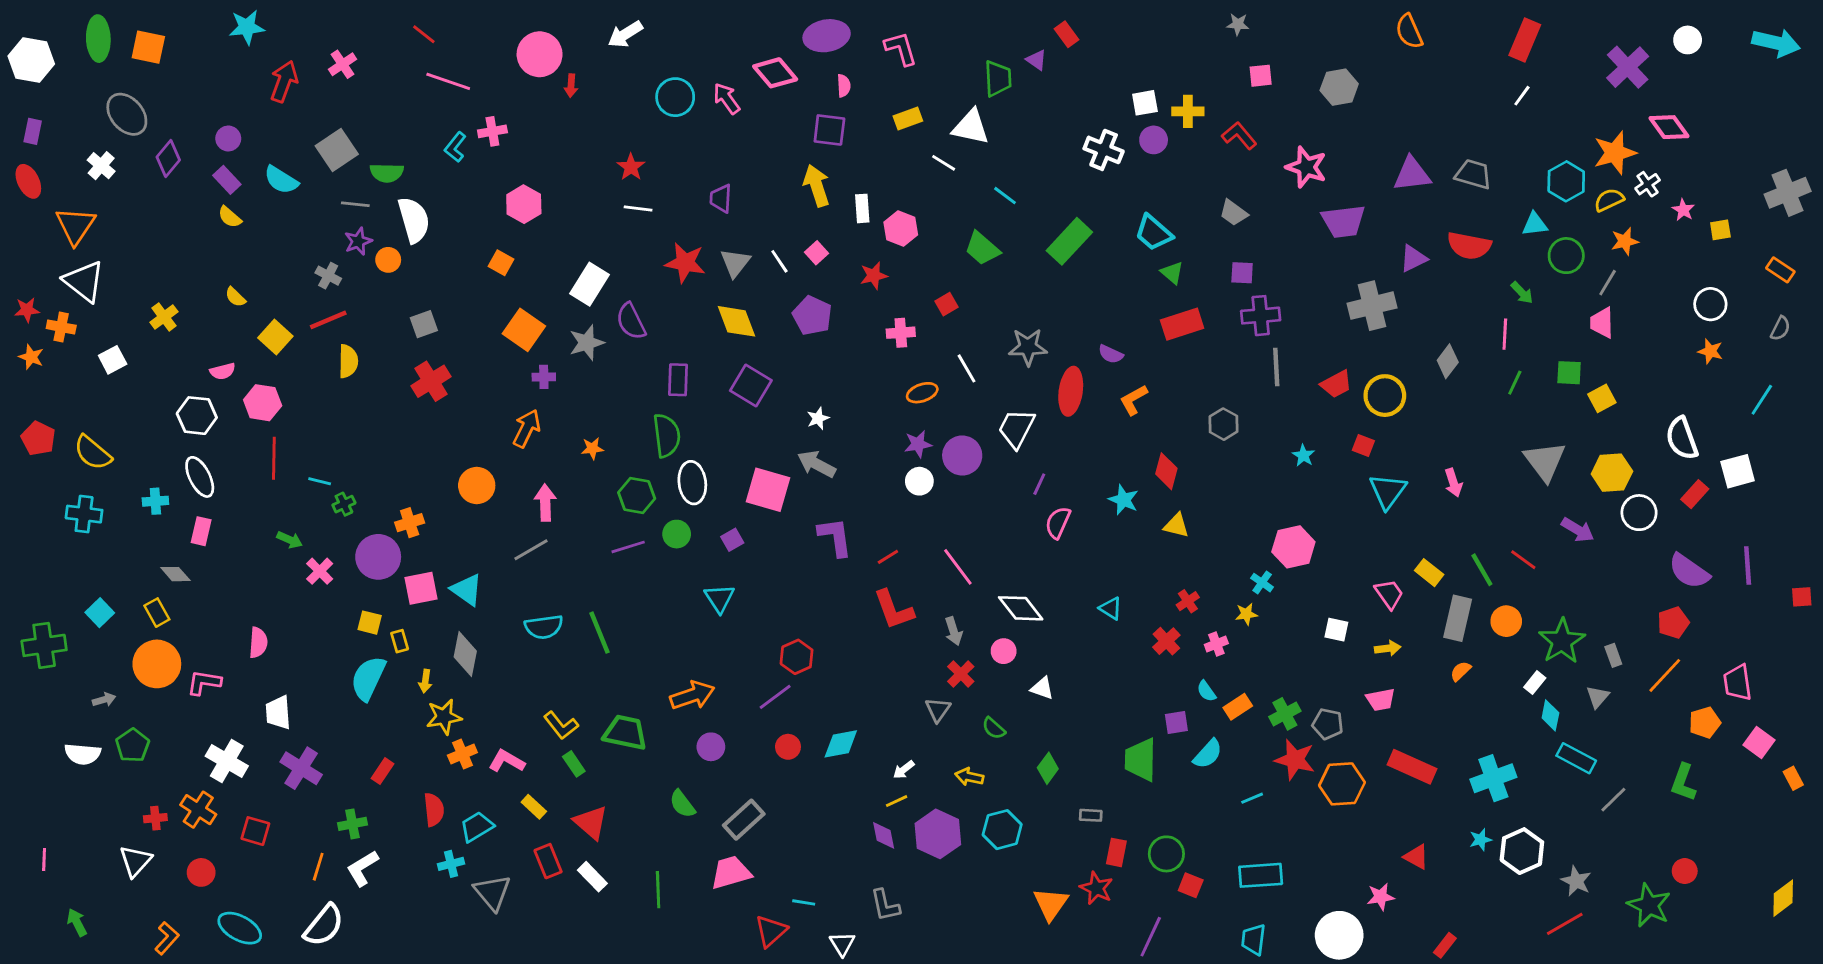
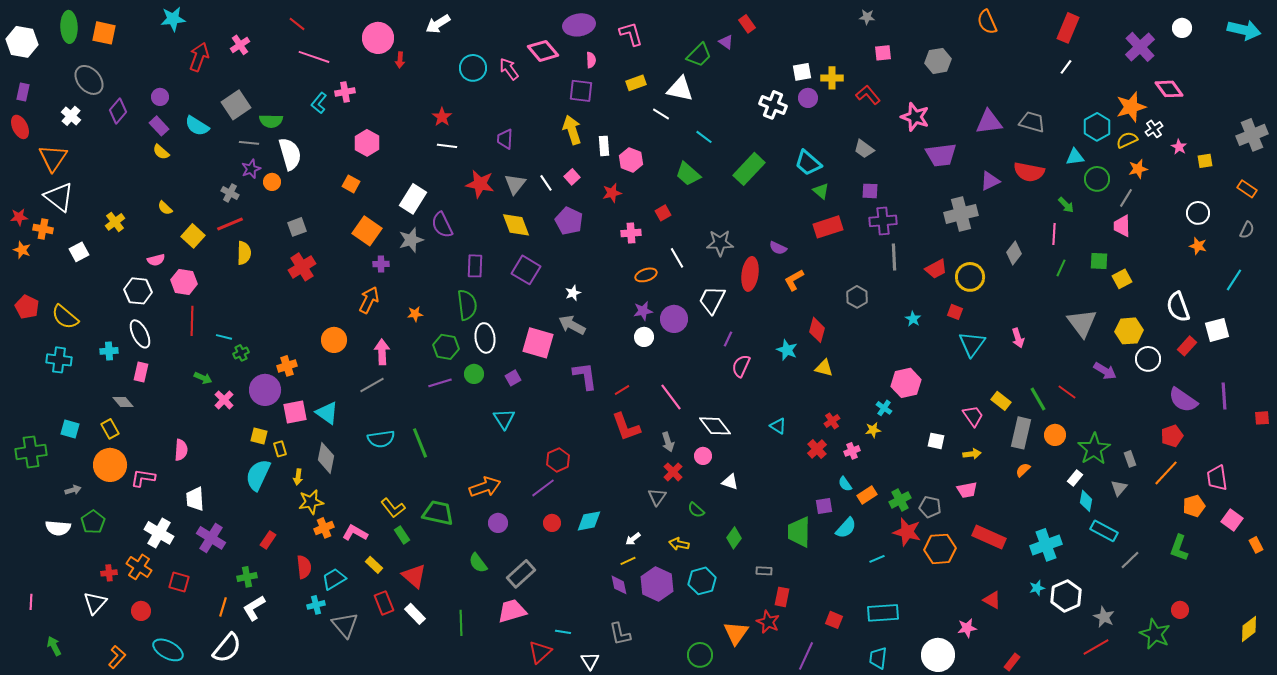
green trapezoid: (998, 79) -> (699, 55), turned 48
cyan square: (100, 613) -> (70, 429), turned -30
green circle: (1166, 854) -> (700, 655), moved

